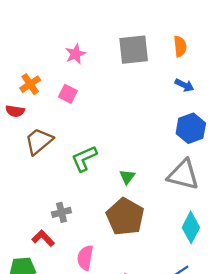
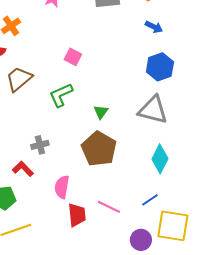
pink square: (68, 94) -> (73, 57), moved

